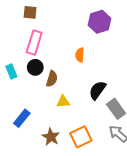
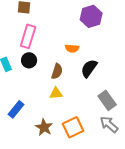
orange semicircle: (80, 55) -> (72, 48), turned -88
brown semicircle: (52, 79) -> (57, 71), moved
black semicircle: (97, 90) -> (89, 68), moved

